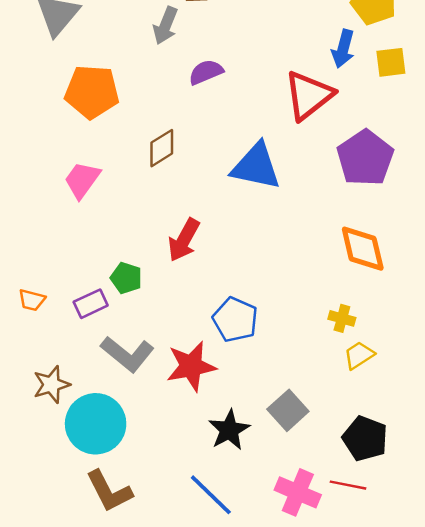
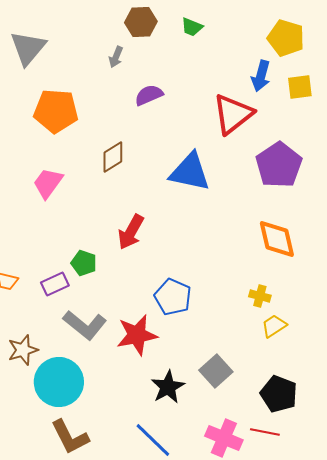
gray arrow: (165, 26) -> (116, 57), size x0.7

